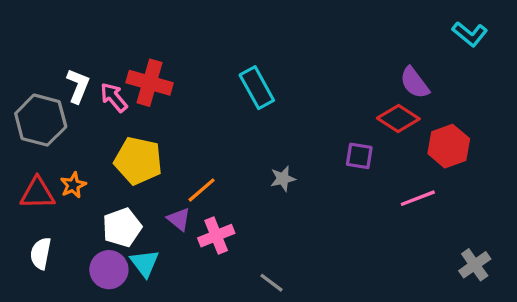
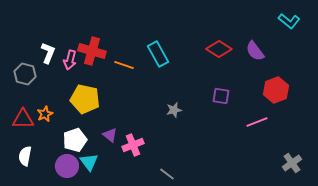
pink arrow: (114, 97) -> (70, 60), turned -126
red diamond: (398, 118) -> (219, 49), moved
gray hexagon: (41, 120) -> (25, 74), size x0.7
orange line: (202, 190) -> (124, 65), moved, turned 60

